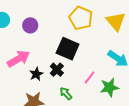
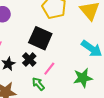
pink line: (90, 77) -> (49, 69), moved

